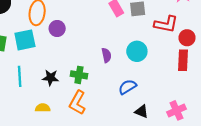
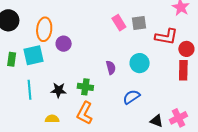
black triangle: (142, 111) -> (157, 121), moved

